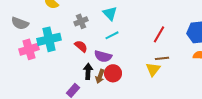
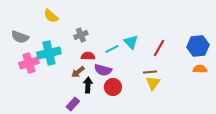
cyan triangle: (110, 13) -> (131, 42), moved
red semicircle: (81, 46) -> (88, 56), moved, turned -40
brown line: (162, 58) -> (150, 72), moved
brown arrow: (100, 76) -> (78, 72), moved, turned 32

